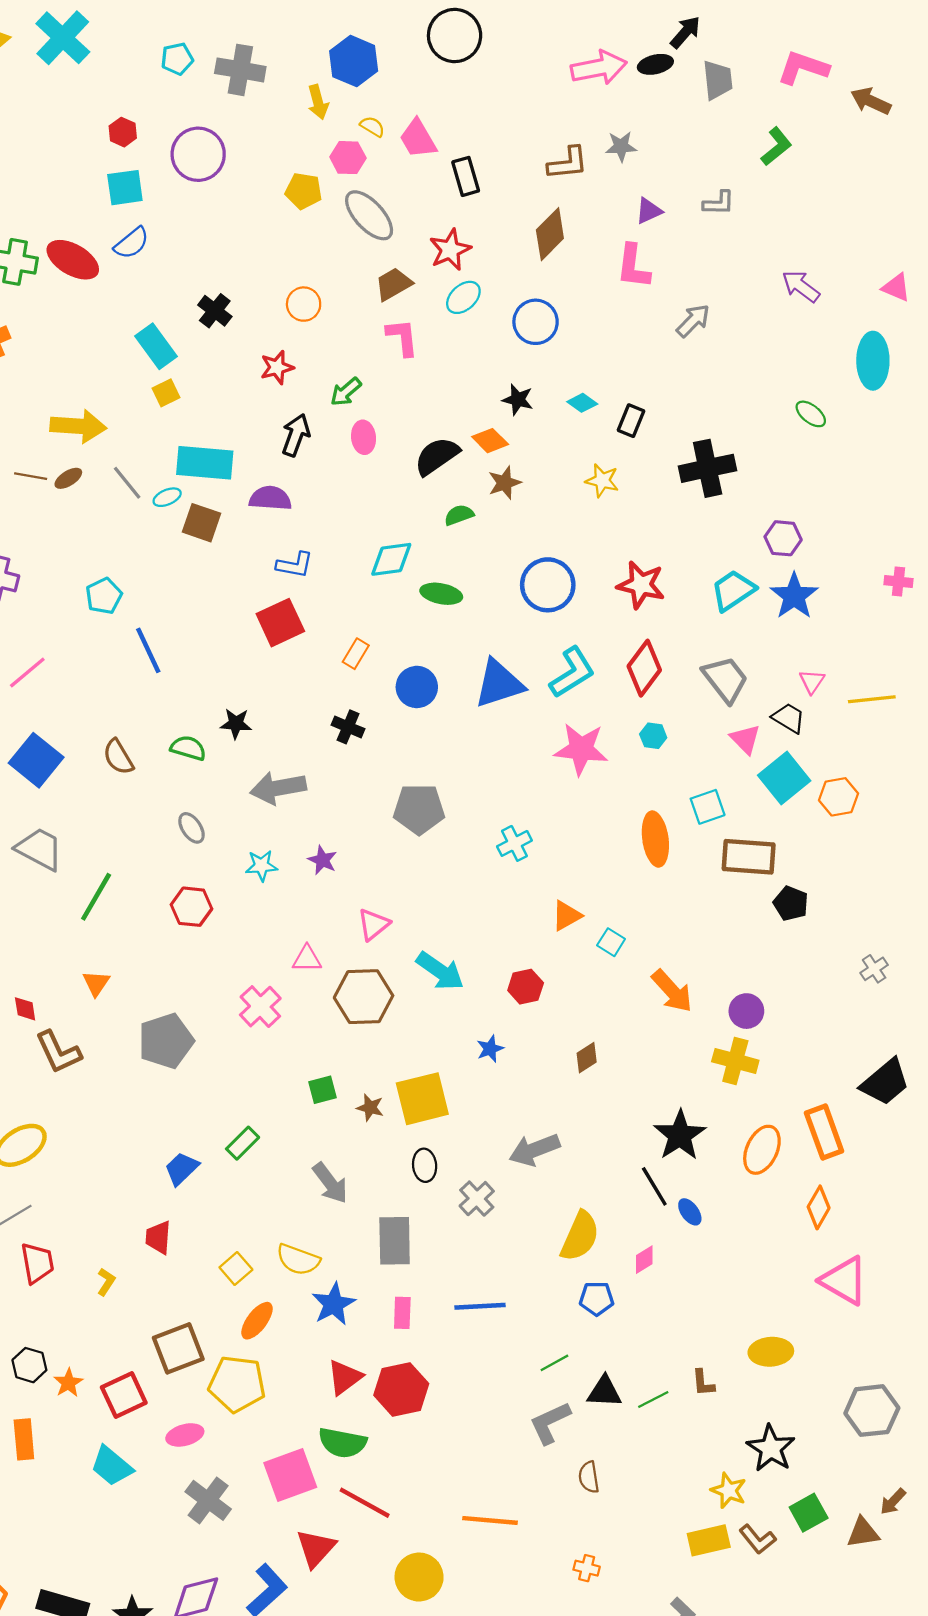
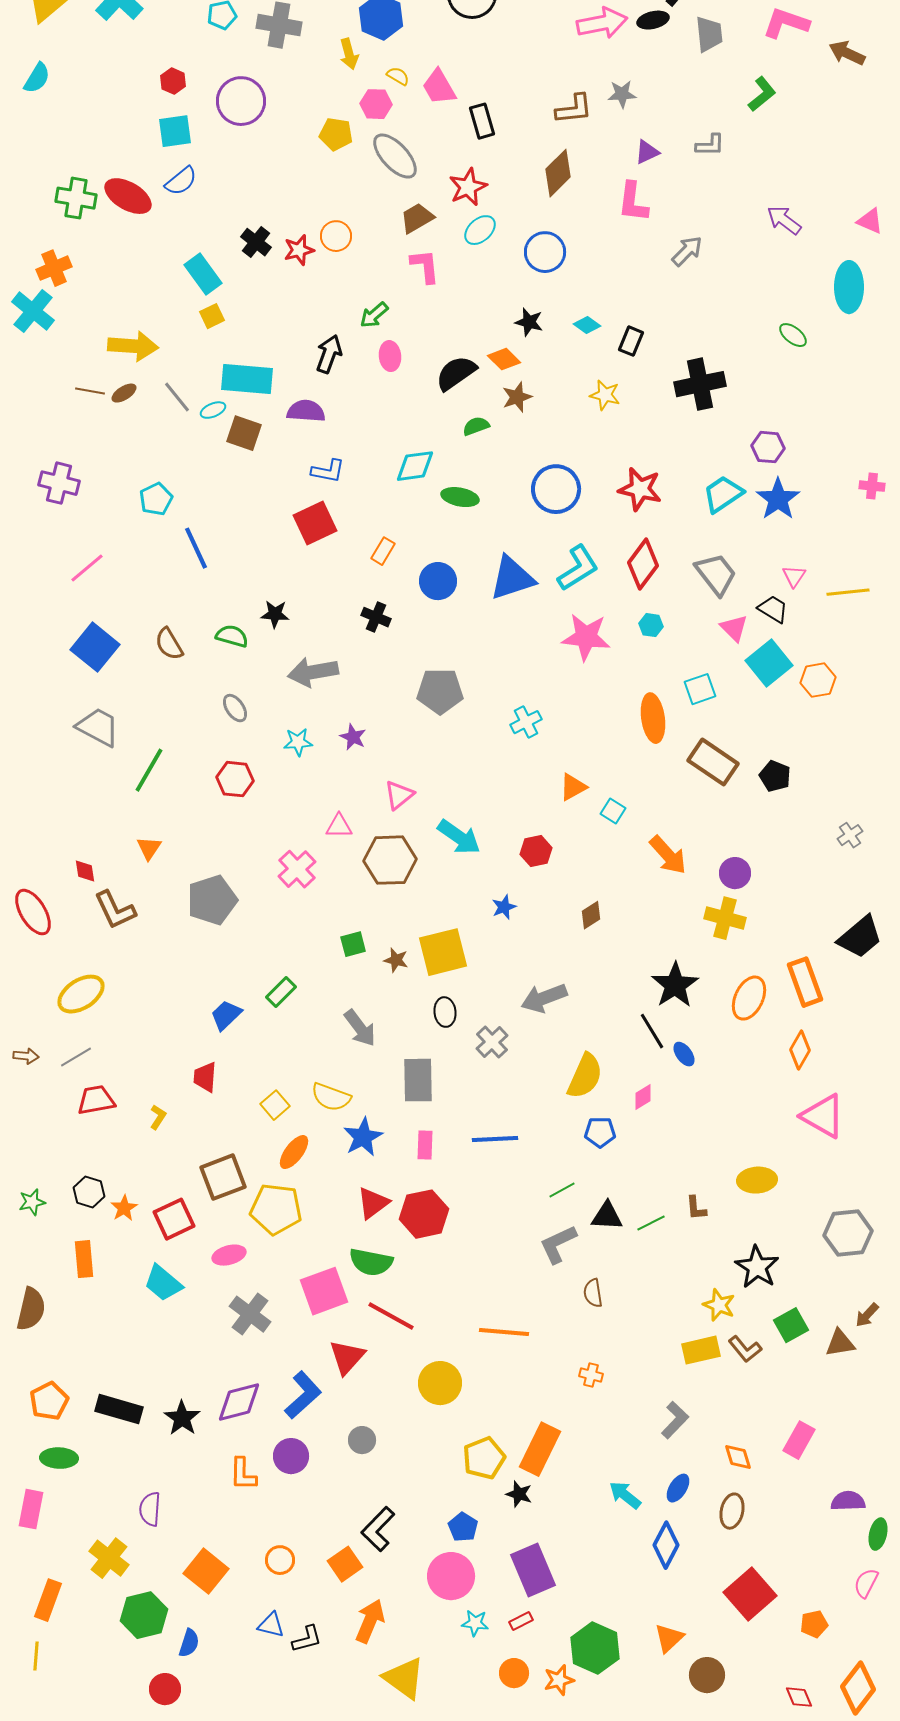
red star: (277, 367) -> (299, 250), moved
brown rectangle: (749, 857) -> (713, 762), moved, turned 30
red trapezoid: (37, 1263) -> (96, 1100), turned -90

